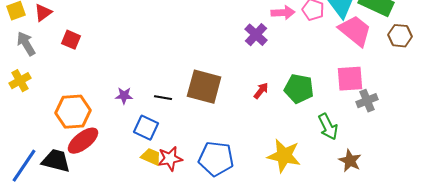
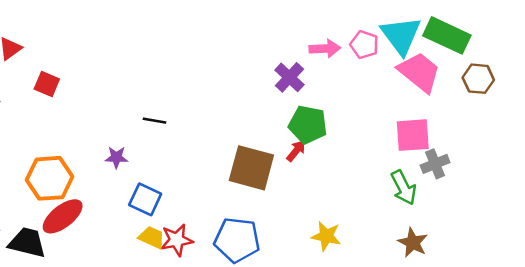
brown square: (204, 87) -> (251, 168), moved
green pentagon: (299, 89) -> (308, 125), moved
black line: (163, 98) -> (154, 121), moved
green arrow: (328, 127) -> (404, 188), moved
yellow star: (284, 156) -> (326, 236), size x0.7

